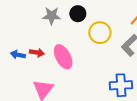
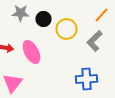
black circle: (78, 14) -> (44, 19), moved

